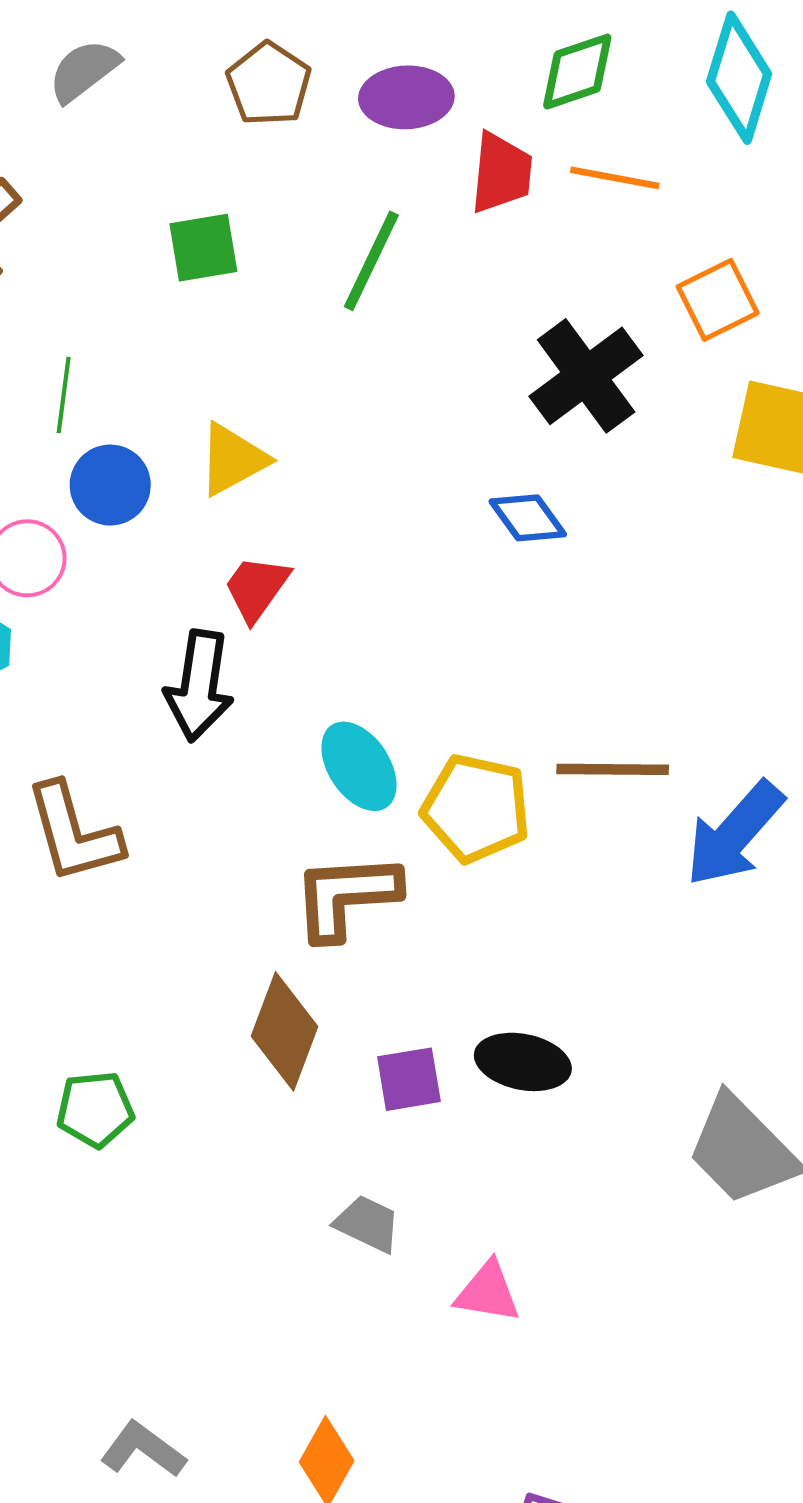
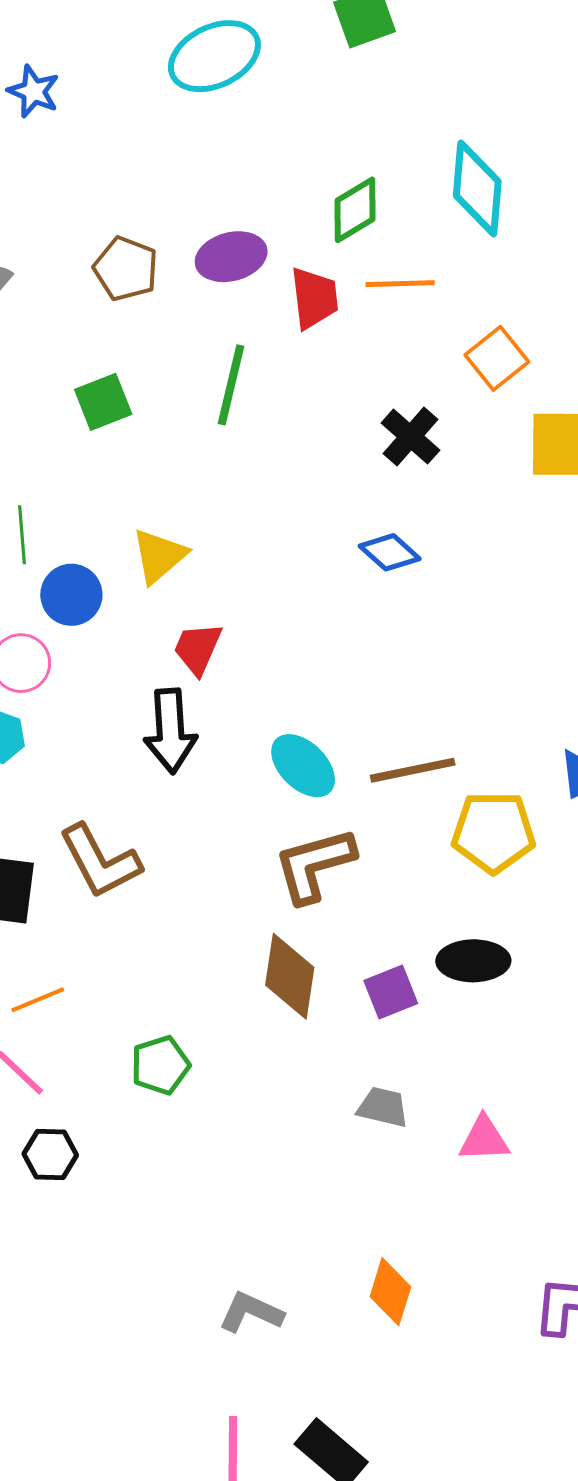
black cross: (586, 376) -> (410, 437), size x0.7
brown line: (613, 769) -> (413, 770), moved
yellow pentagon: (476, 808) -> (494, 832), moved

